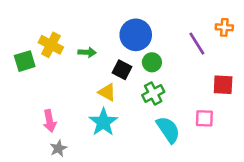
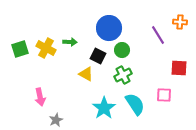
yellow cross: (51, 45) -> (46, 48), moved
cyan star: (103, 122) -> (104, 108), moved
gray star: (58, 148) -> (56, 120), moved

